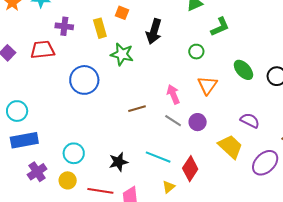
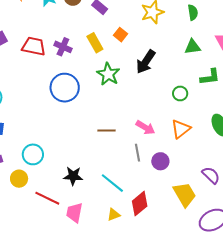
purple cross: (64, 26) -> (63, 47), moved
yellow rectangle: (100, 28) -> (95, 43), turned -30
pink arrow: (173, 94) -> (145, 128), turned 126
gray line: (173, 121) -> (137, 153), turned 30

